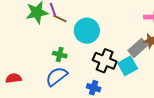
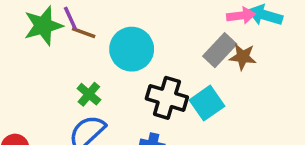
gray rectangle: (138, 48) -> (220, 50), moved
green cross: (60, 55) -> (89, 94), turned 32

